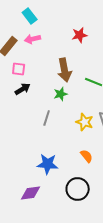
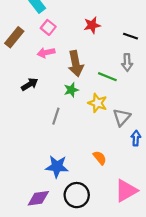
pink arrow: (33, 39) -> (46, 53), moved
pink square: (19, 69) -> (48, 27), moved, turned 32
yellow star: (85, 122) -> (98, 103), moved
black circle: (78, 189) -> (77, 195), moved

